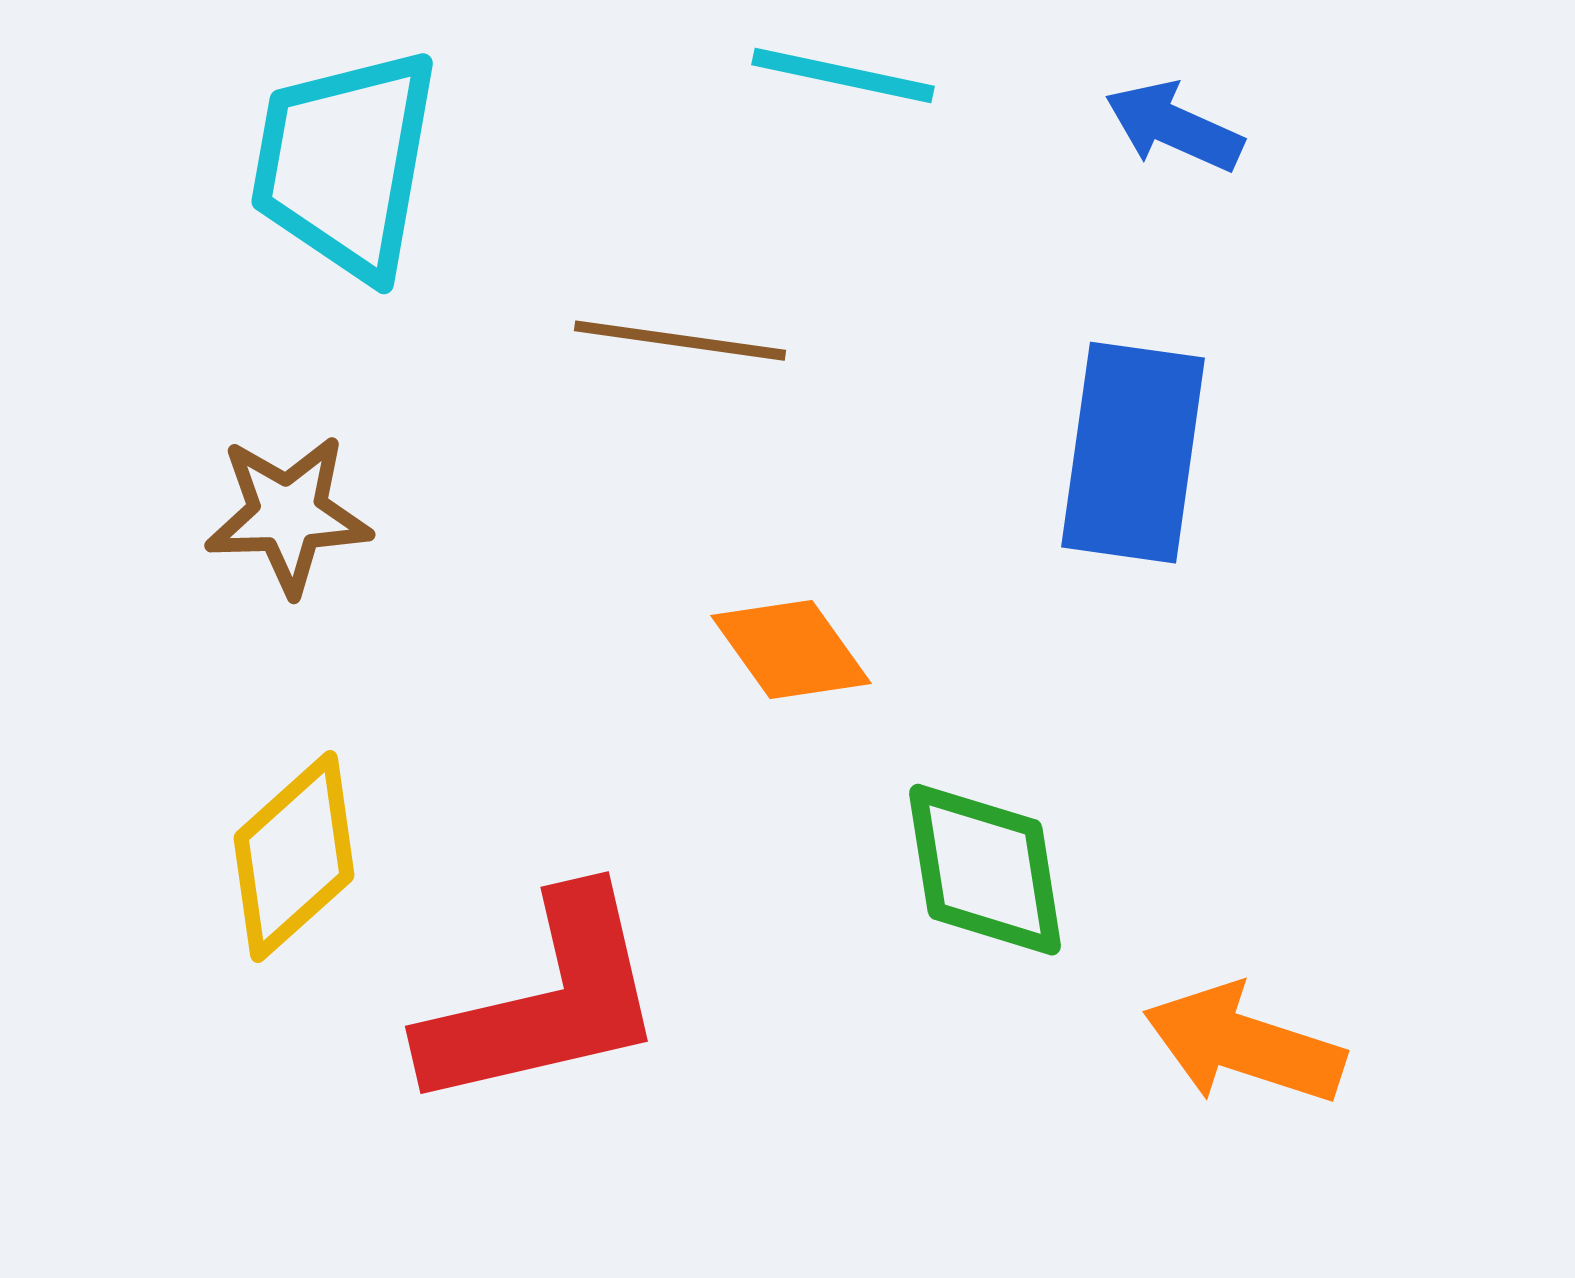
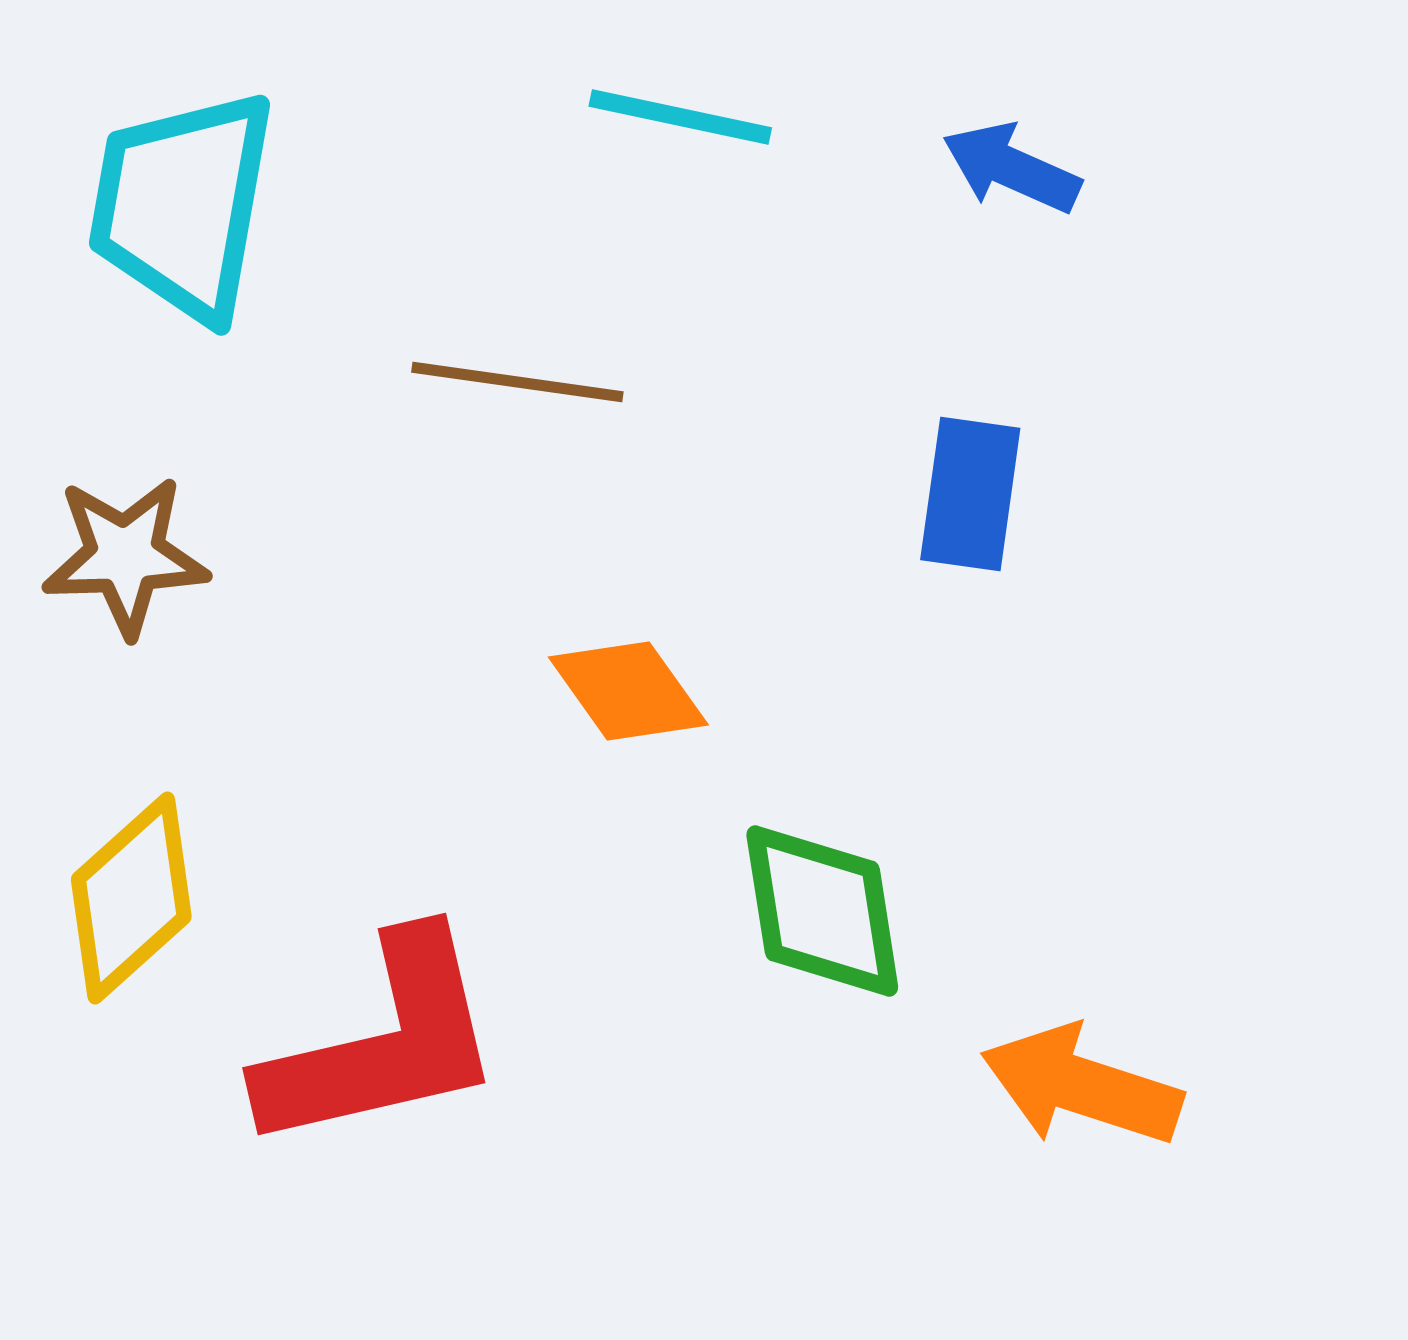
blue rectangle: (1133, 453) -> (970, 494), size x0.7

